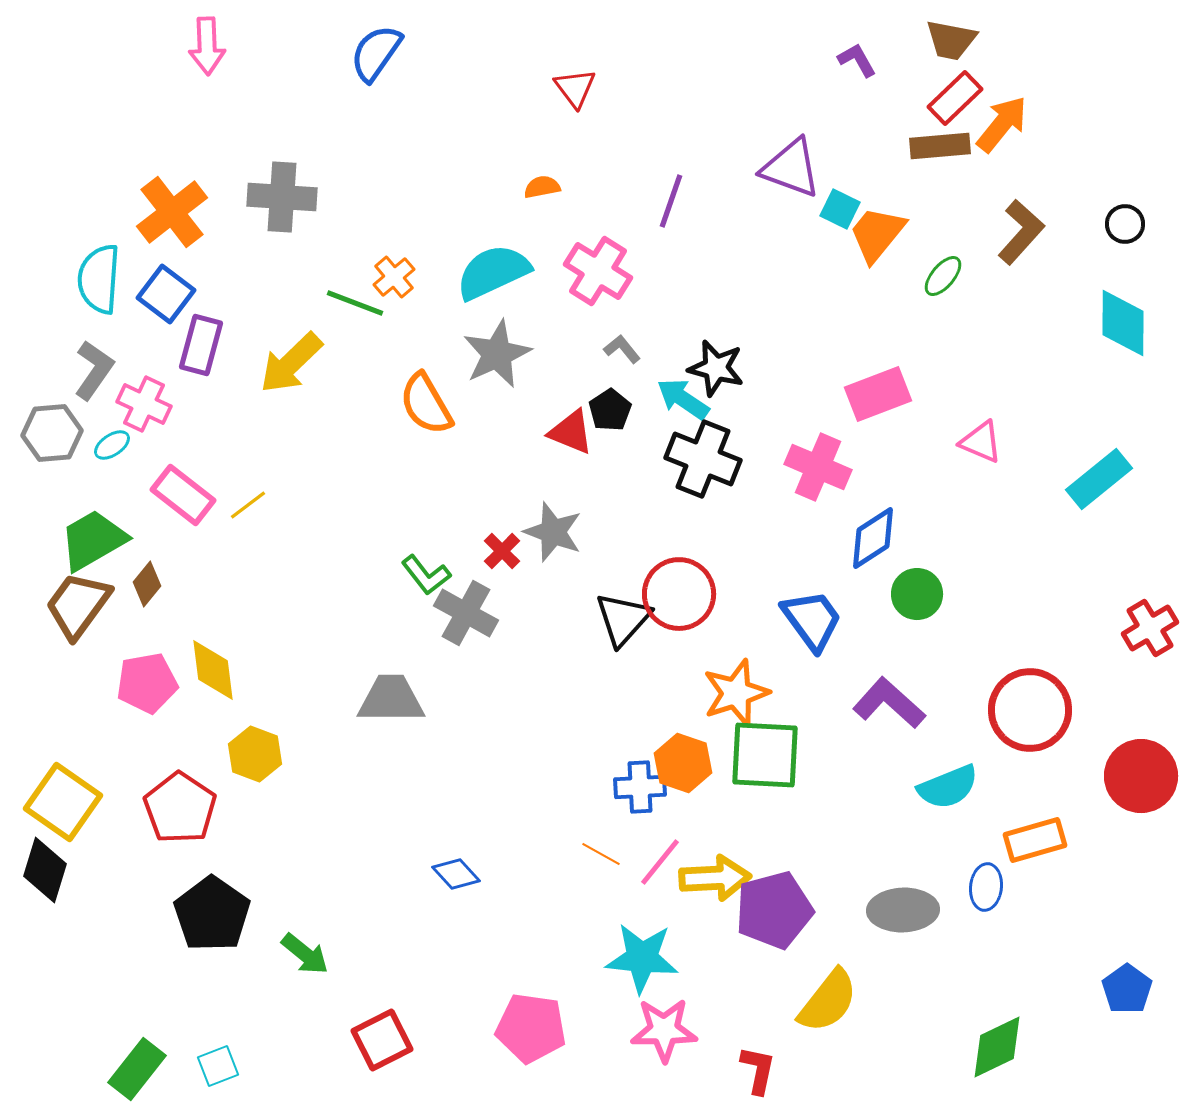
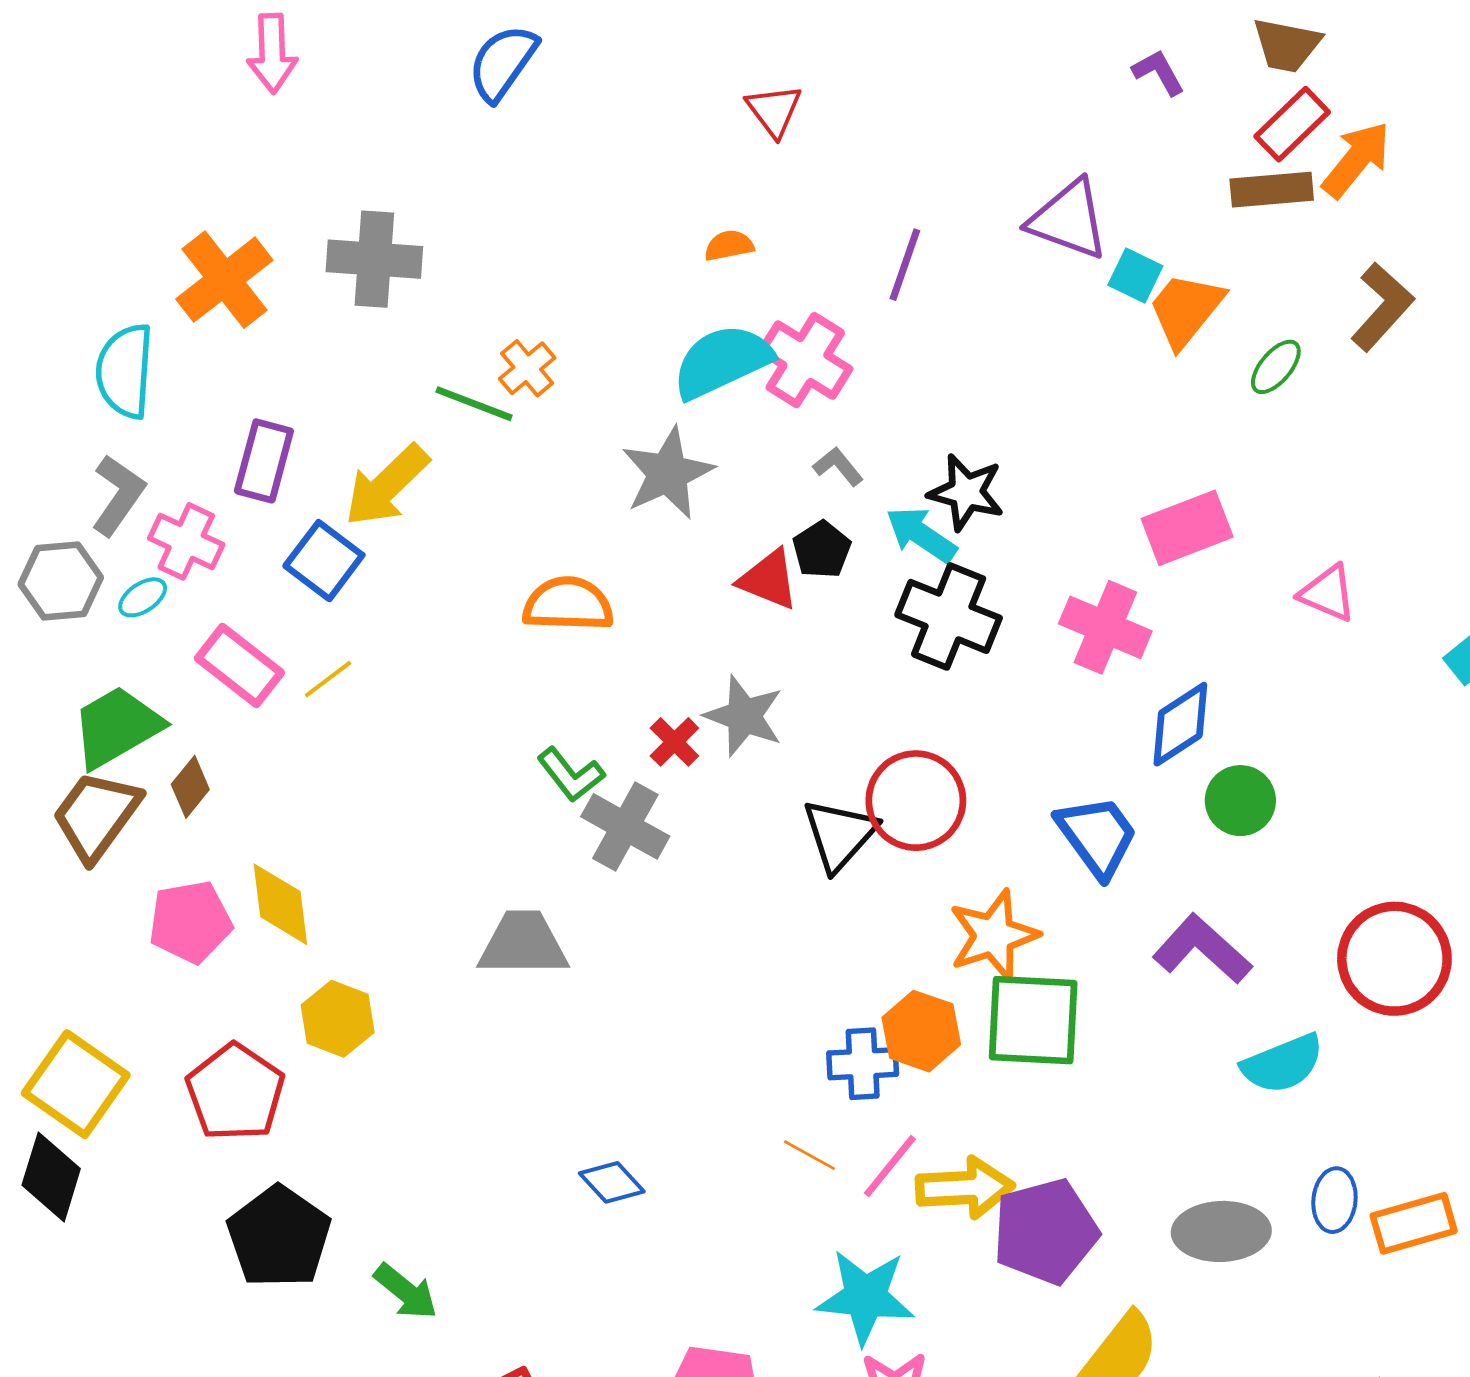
cyan semicircle: (493, 272) -> (722, 361), moved
blue square: (166, 294) -> (324, 561), moved
orange semicircle: (426, 404) -> (568, 604), moved, turned 122
orange rectangle: (1035, 840) -> (1414, 1223), moved

